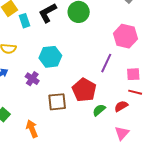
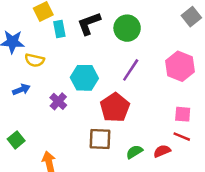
purple line: (106, 63) -> (131, 70), moved
red pentagon: (84, 90) -> (115, 108), moved
brown square: (57, 102) -> (100, 139), moved

